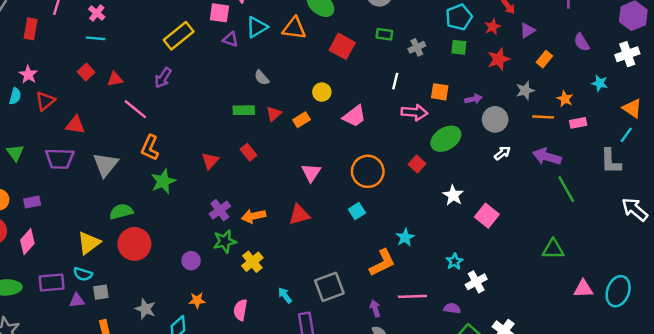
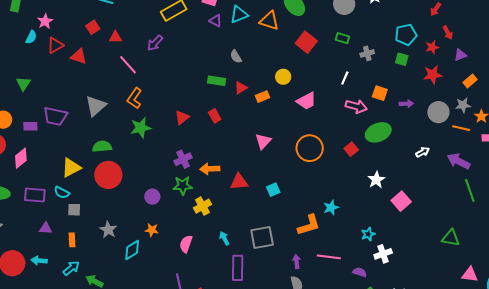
gray star: (525, 90) -> (463, 105), moved
gray circle: (495, 119) -> (438, 112), moved
red triangle: (75, 125) -> (79, 56), moved
purple trapezoid: (60, 159) -> (55, 116), moved
cyan square: (357, 211) -> (273, 190), moved
red triangle: (299, 215) -> (239, 182), moved
purple triangle: (77, 301) -> (46, 228), moved

